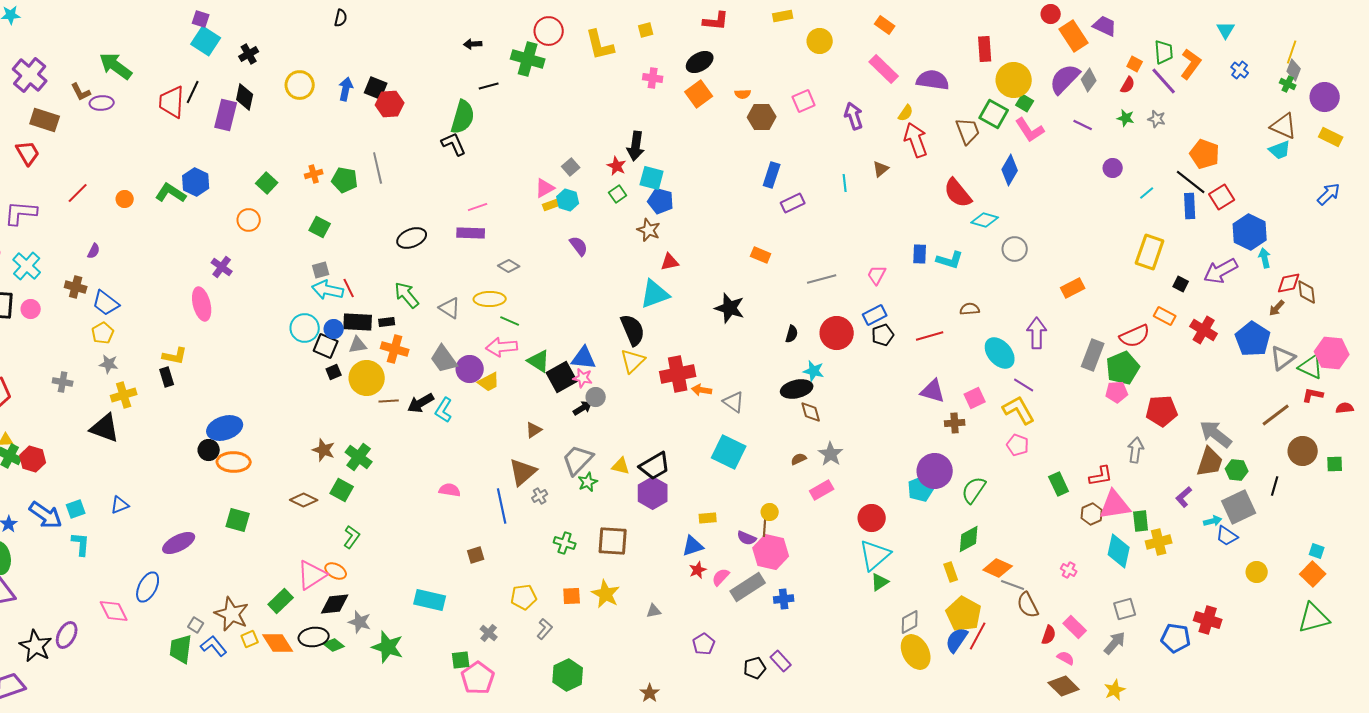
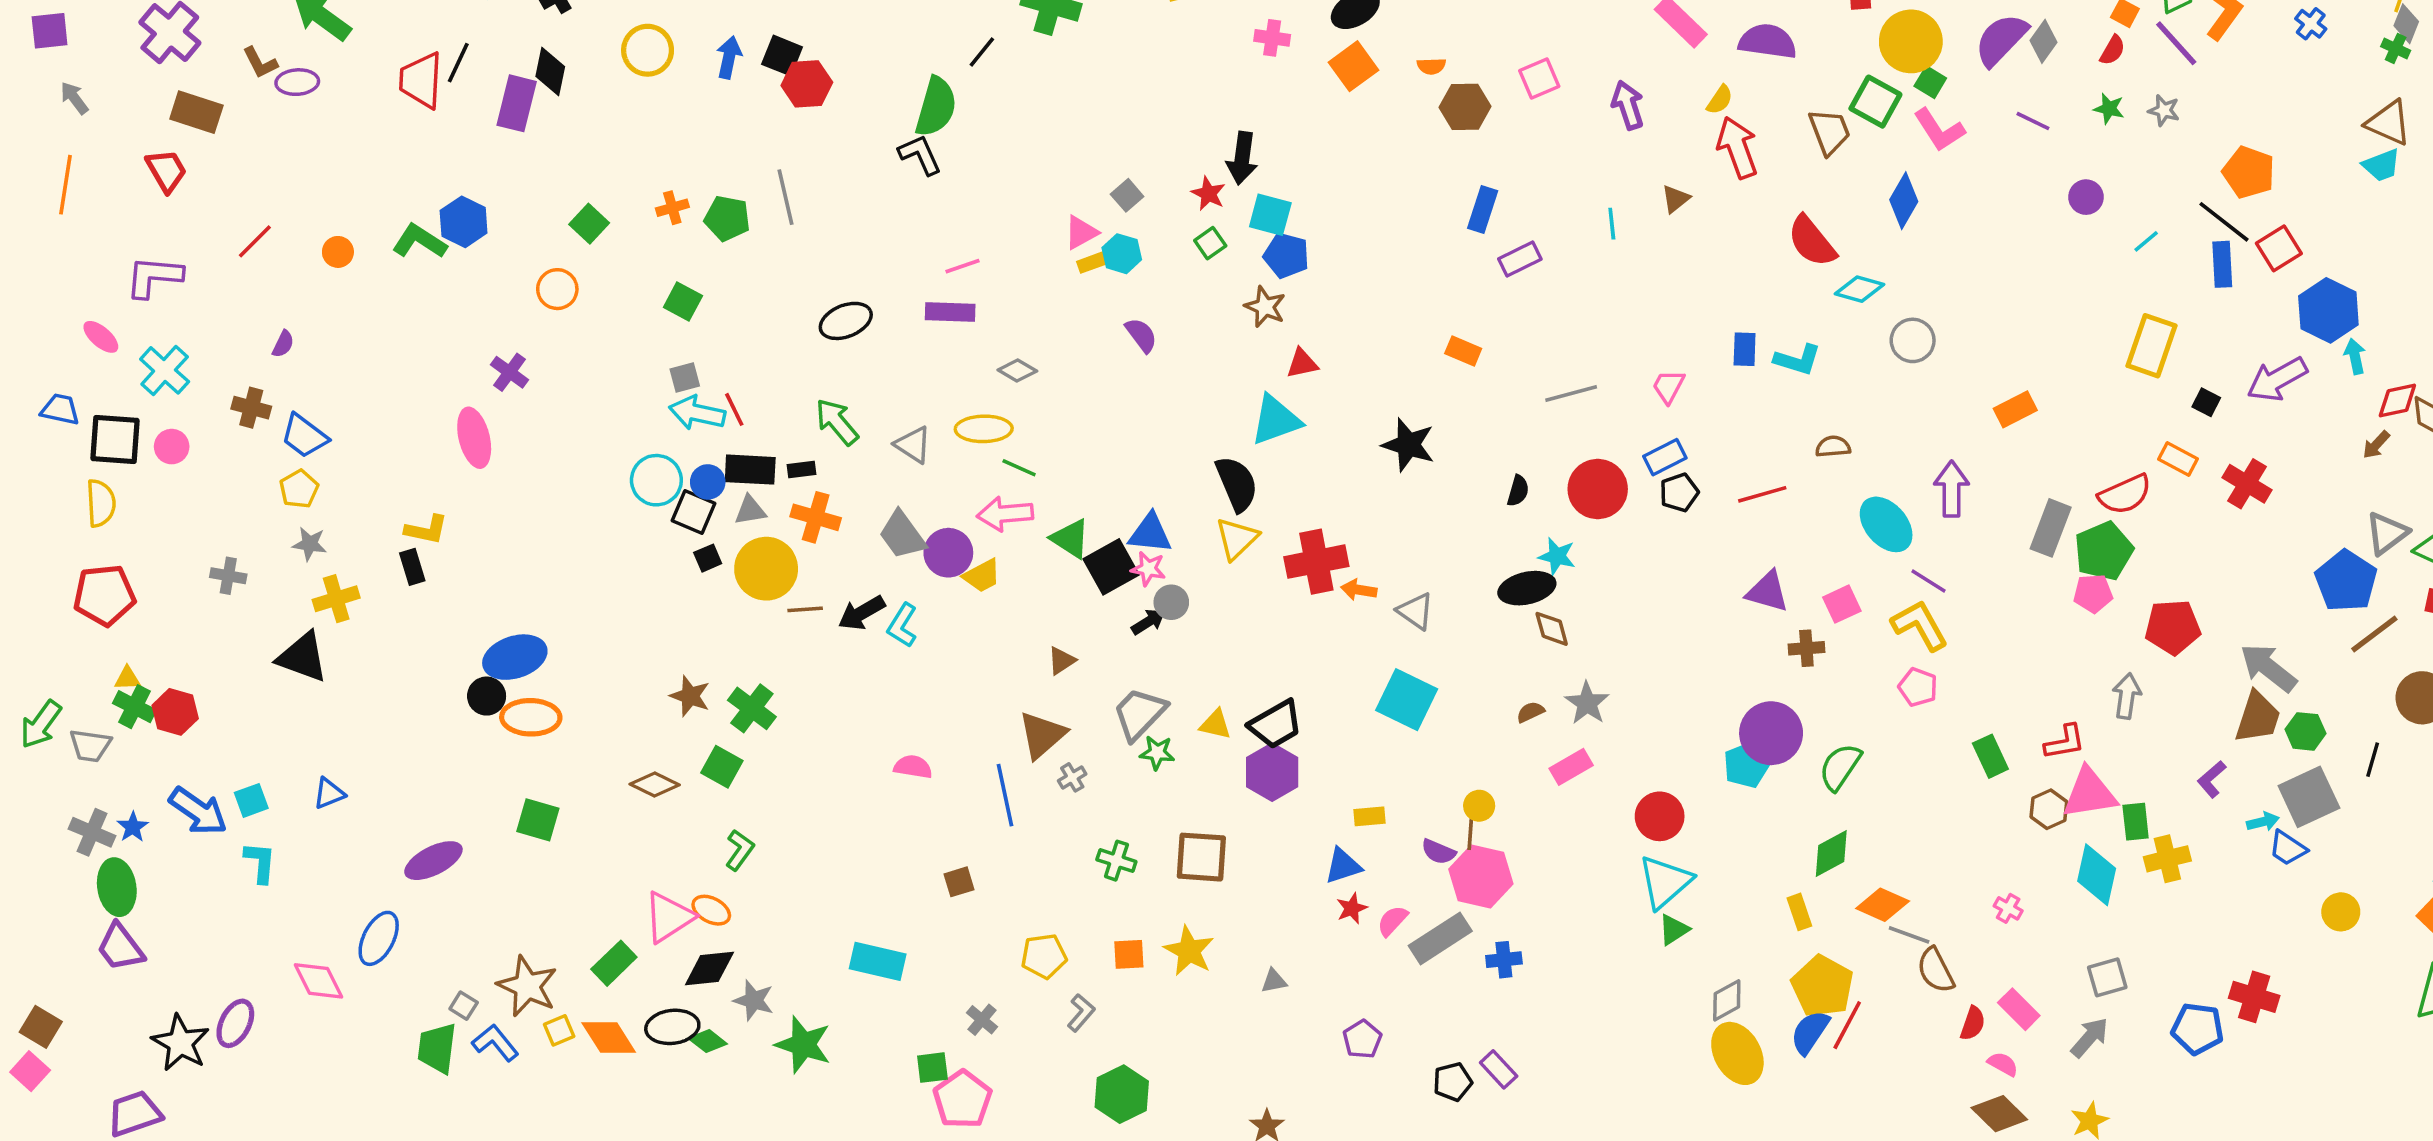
black line: (489, 86) -> (982, 52), turned -36
blue pentagon: (1253, 339) -> (2346, 581), moved
green star: (588, 482) -> (1157, 753), turned 30

